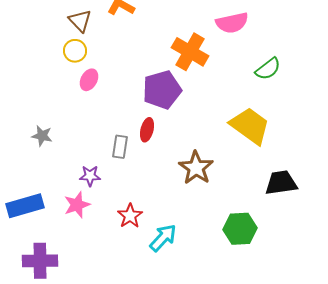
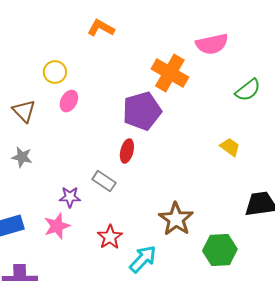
brown triangle: (80, 21) -> (24, 111), moved
yellow trapezoid: (250, 126) -> (230, 147), size x0.5
gray rectangle: (120, 147) -> (104, 181), moved, turned -65
brown star: (196, 168) -> (176, 219), moved

